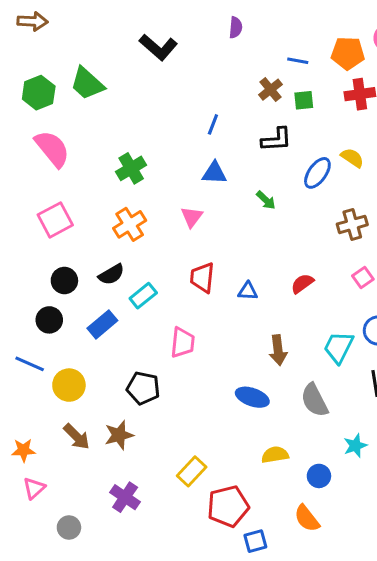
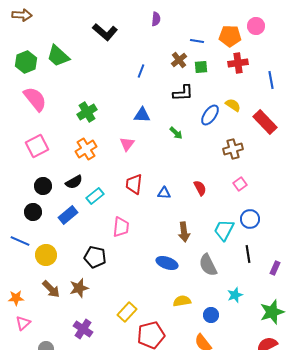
blue line: (213, 124) -> (141, 71), moved
red semicircle: (302, 284) -> (200, 188), turned 98

